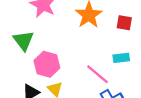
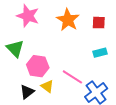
pink line: (97, 74) -> (72, 77), moved

